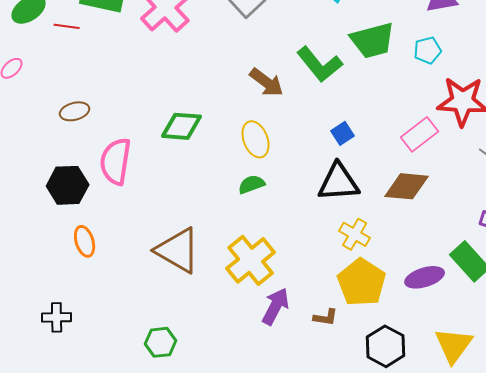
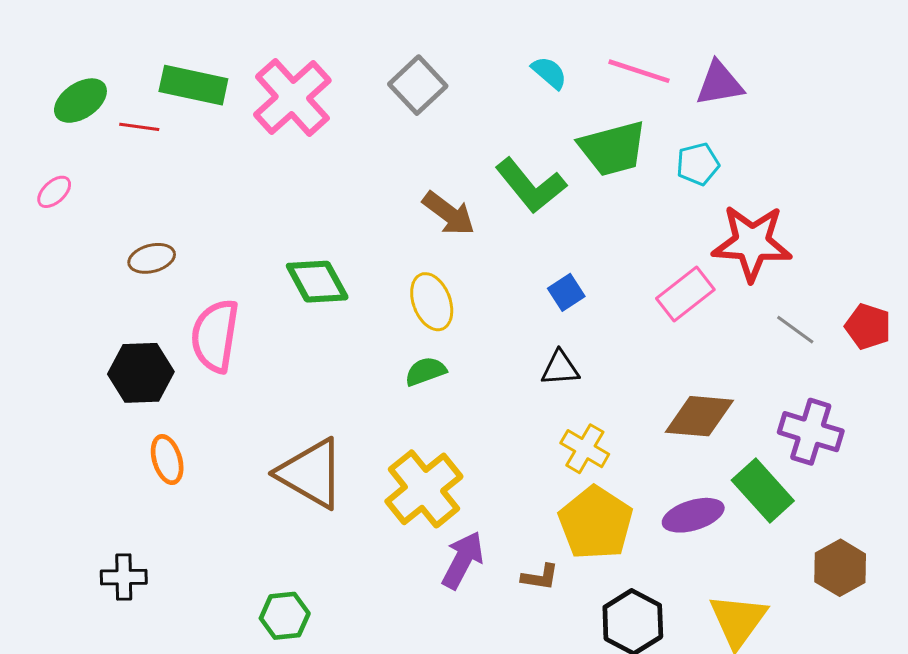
green diamond: (182, 126) -> (317, 282), turned 57
black triangle: (339, 182) -> (560, 368), size x0.6
brown diamond: (407, 186) -> (699, 416), moved

